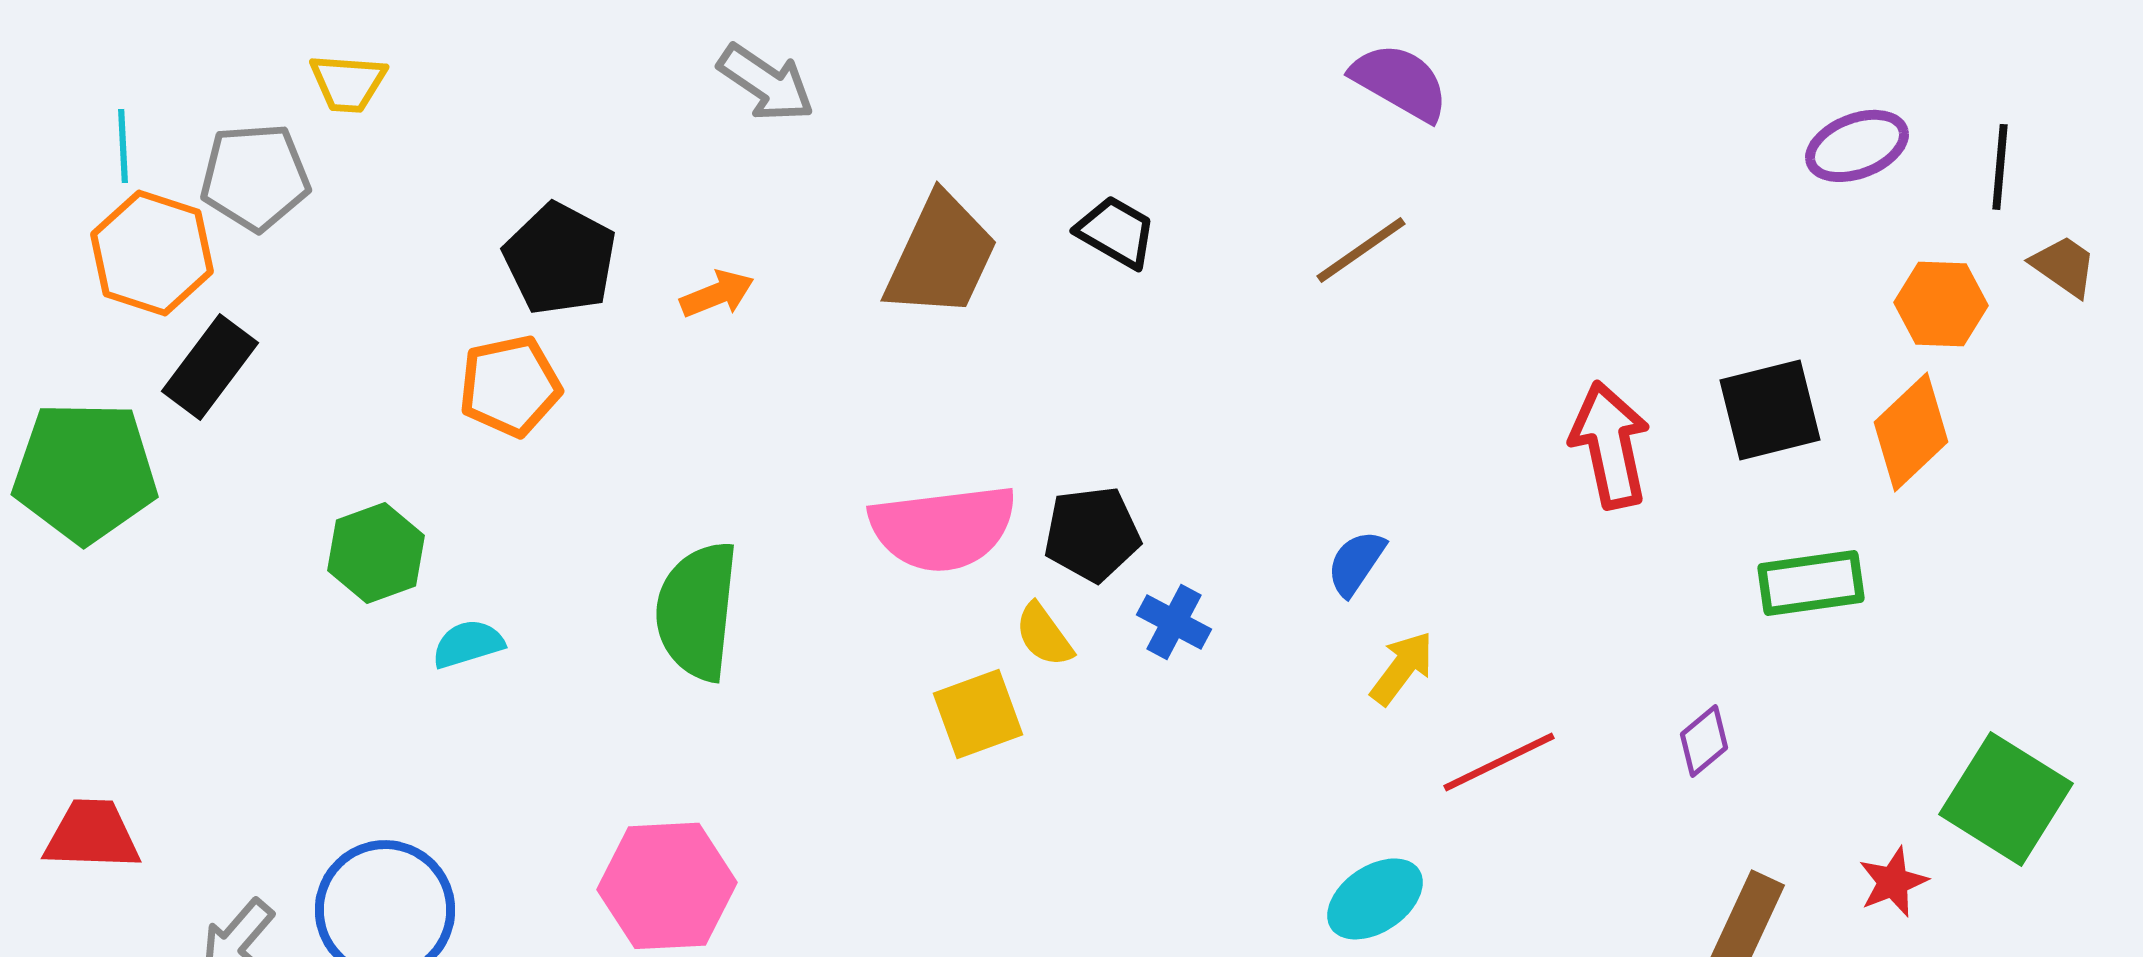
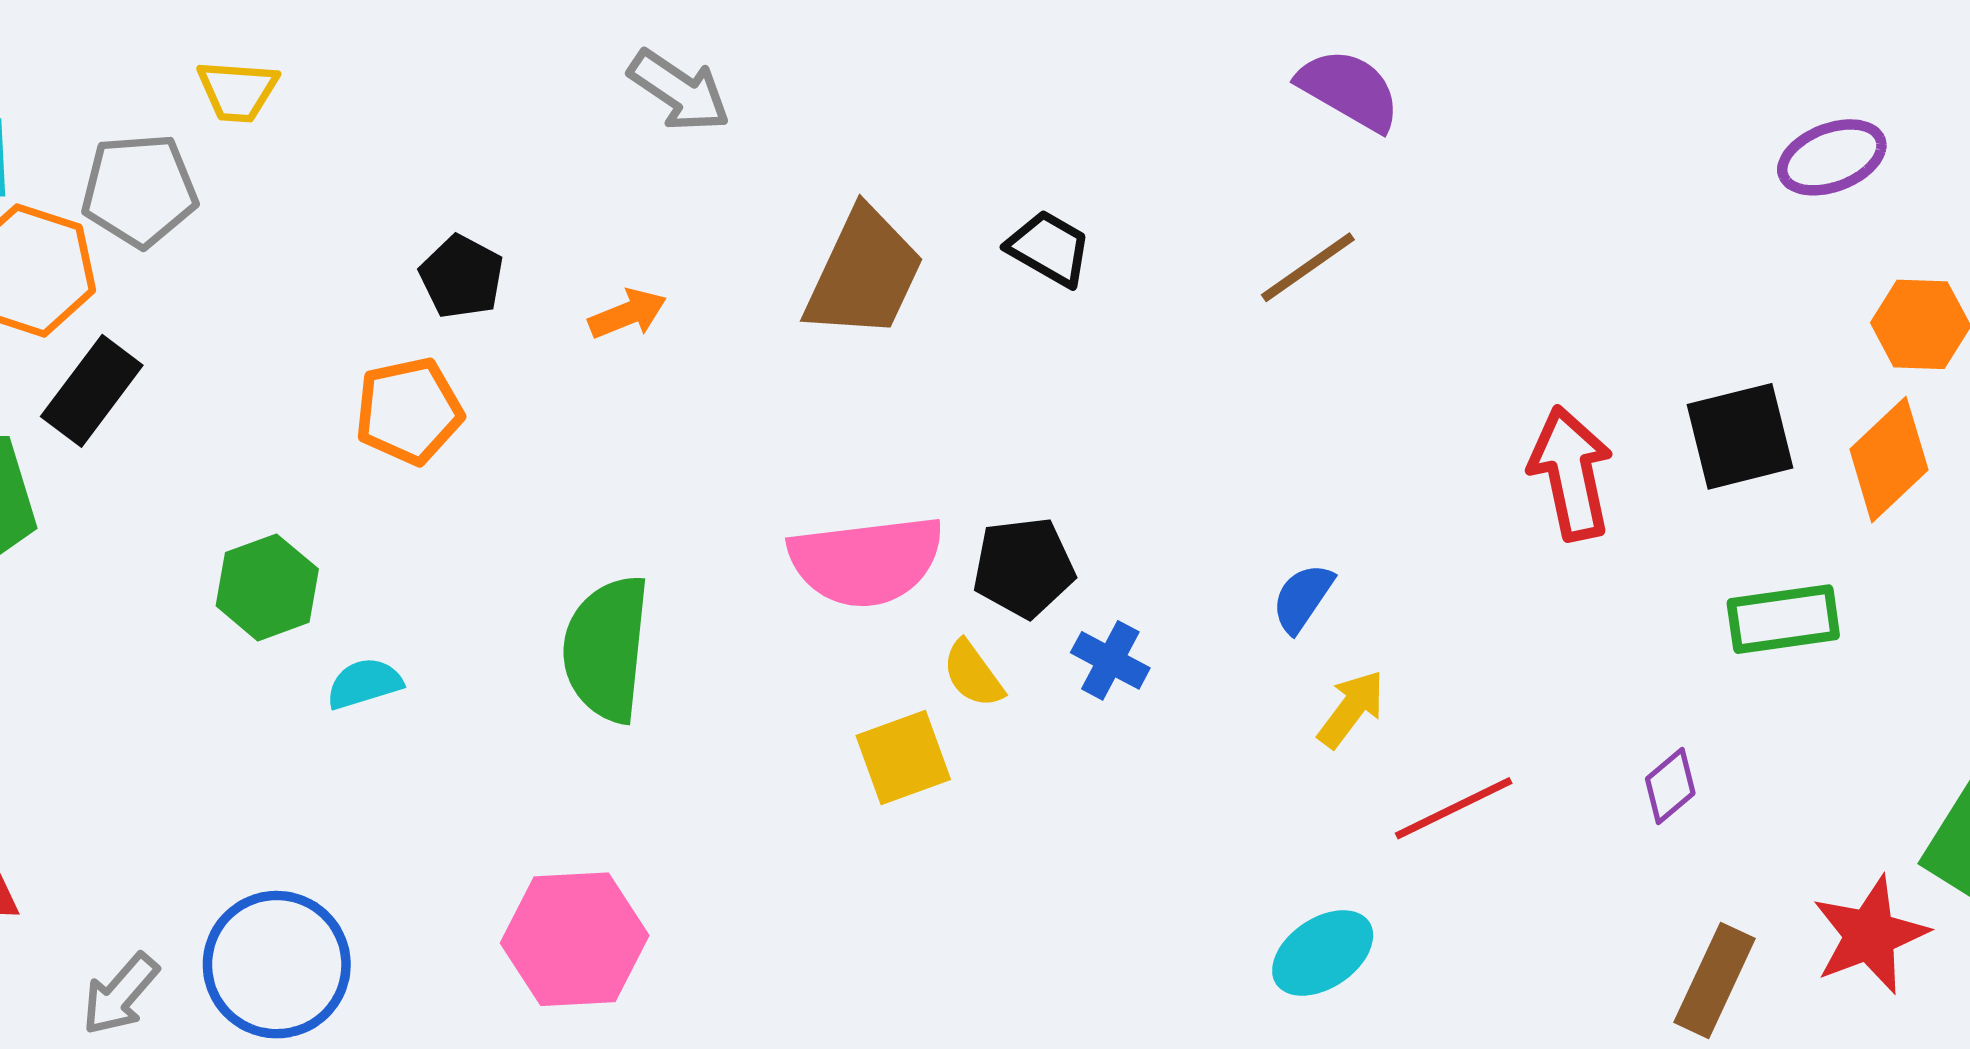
black pentagon: (560, 259) -> (462, 277), size x0.7
red star: (1893, 882) -> (1870, 935), size x1.6

